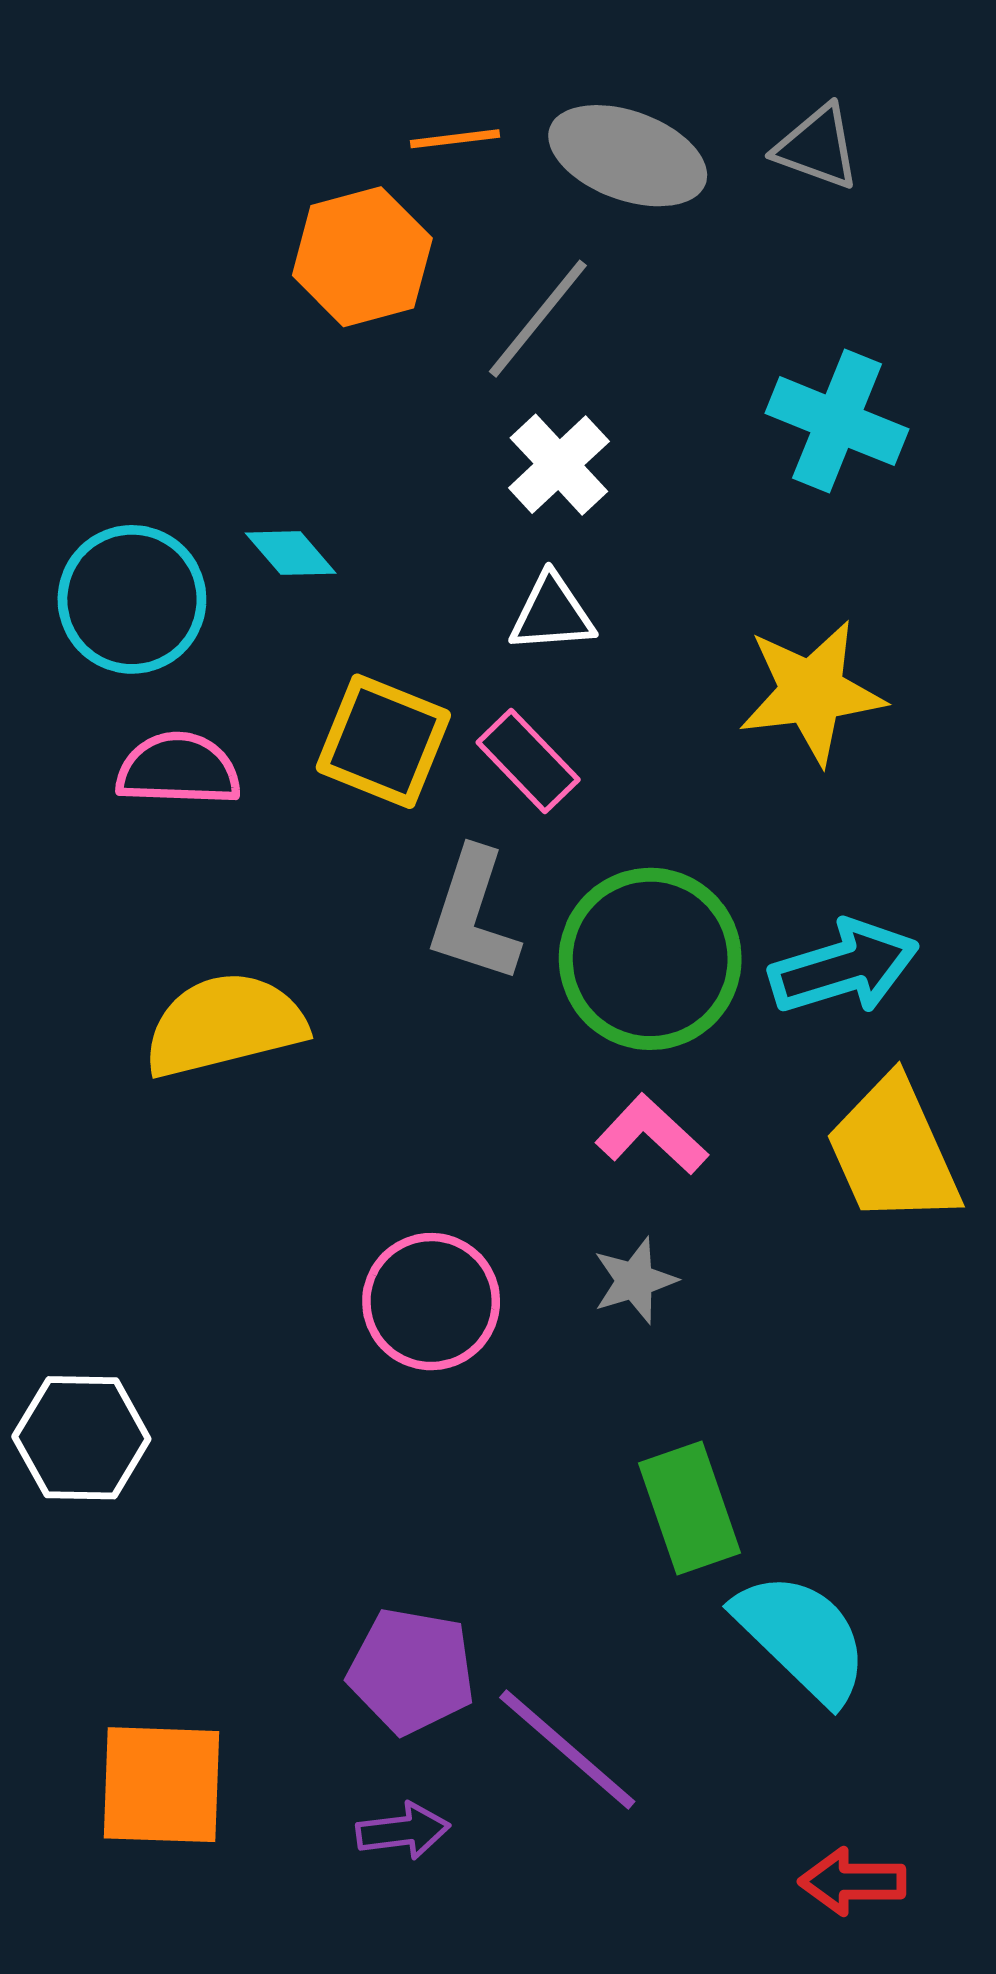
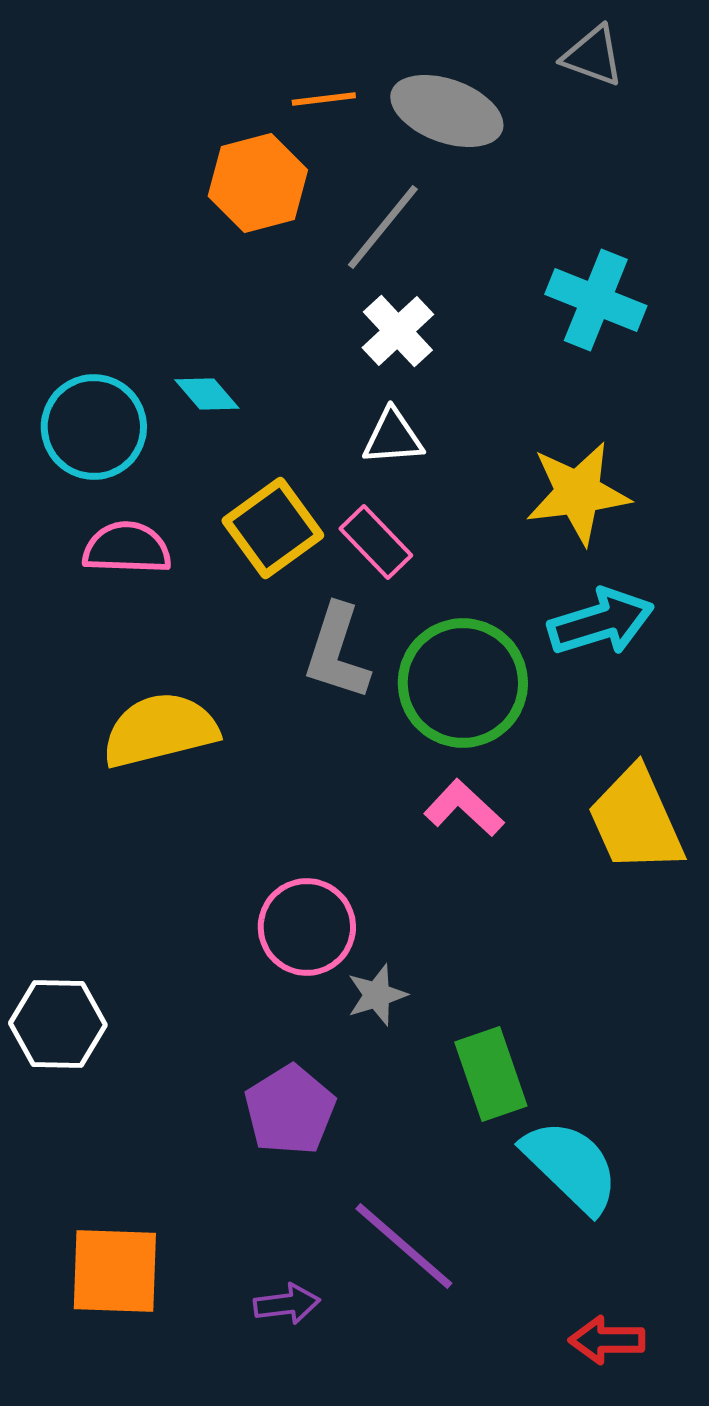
gray triangle: (817, 147) -> (593, 56), moved
yellow square: (383, 741) -> (273, 528), turned 32
cyan arrow: (844, 967) -> (601, 622), moved
gray star: (635, 1280) -> (377, 995), moved
purple pentagon: (411, 1671) -> (290, 1110), moved, turned 30

